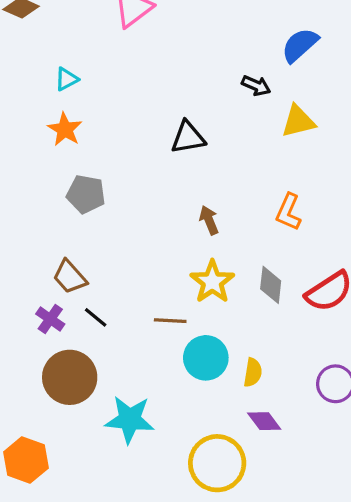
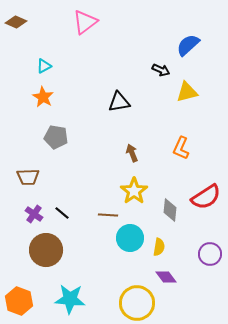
brown trapezoid: (70, 277) -> (28, 177), moved, turned -50
gray diamond: (271, 285) -> (170, 210), moved
cyan star: (130, 419) -> (70, 299), moved

